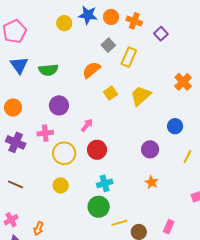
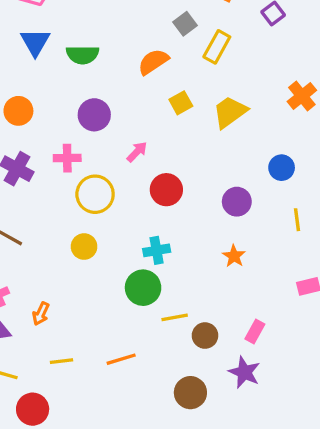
red circle: (97, 150) -> (166, 190), moved
yellow line: (187, 157) -> (297, 220), turned -40

